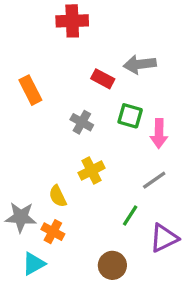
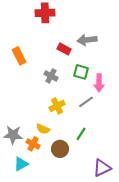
gray line: (154, 180) -> (86, 102), moved
yellow semicircle: (58, 196) -> (43, 129), moved, turned -40
purple triangle: (164, 238) -> (102, 168), moved
brown circle: (112, 265) -> (60, 149), moved

